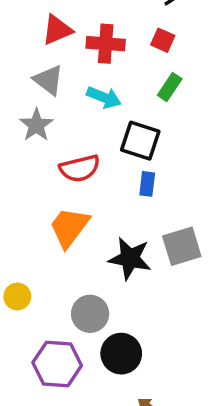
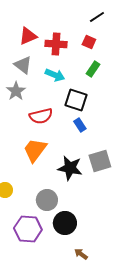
blue rectangle: (147, 184) -> (80, 125), turned -40

